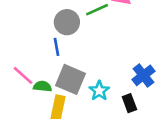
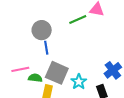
gray circle: (67, 22) -> (42, 30), moved
pink line: (23, 75) -> (20, 69), turned -54

